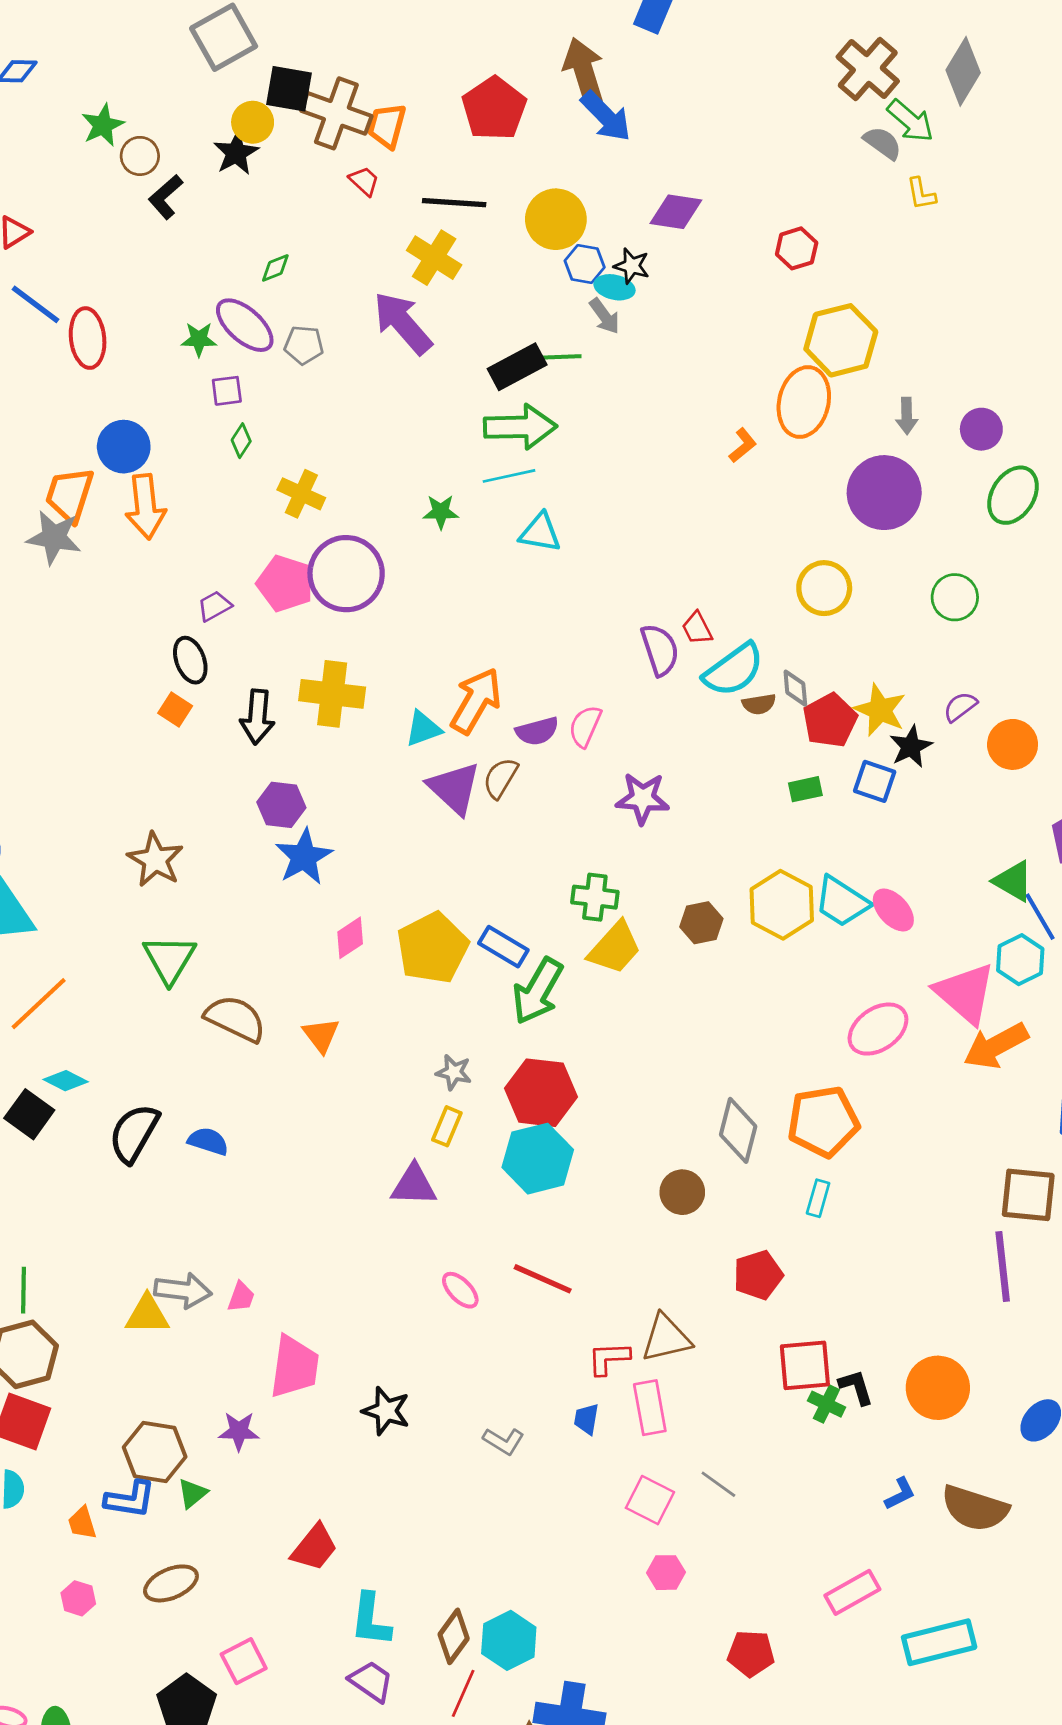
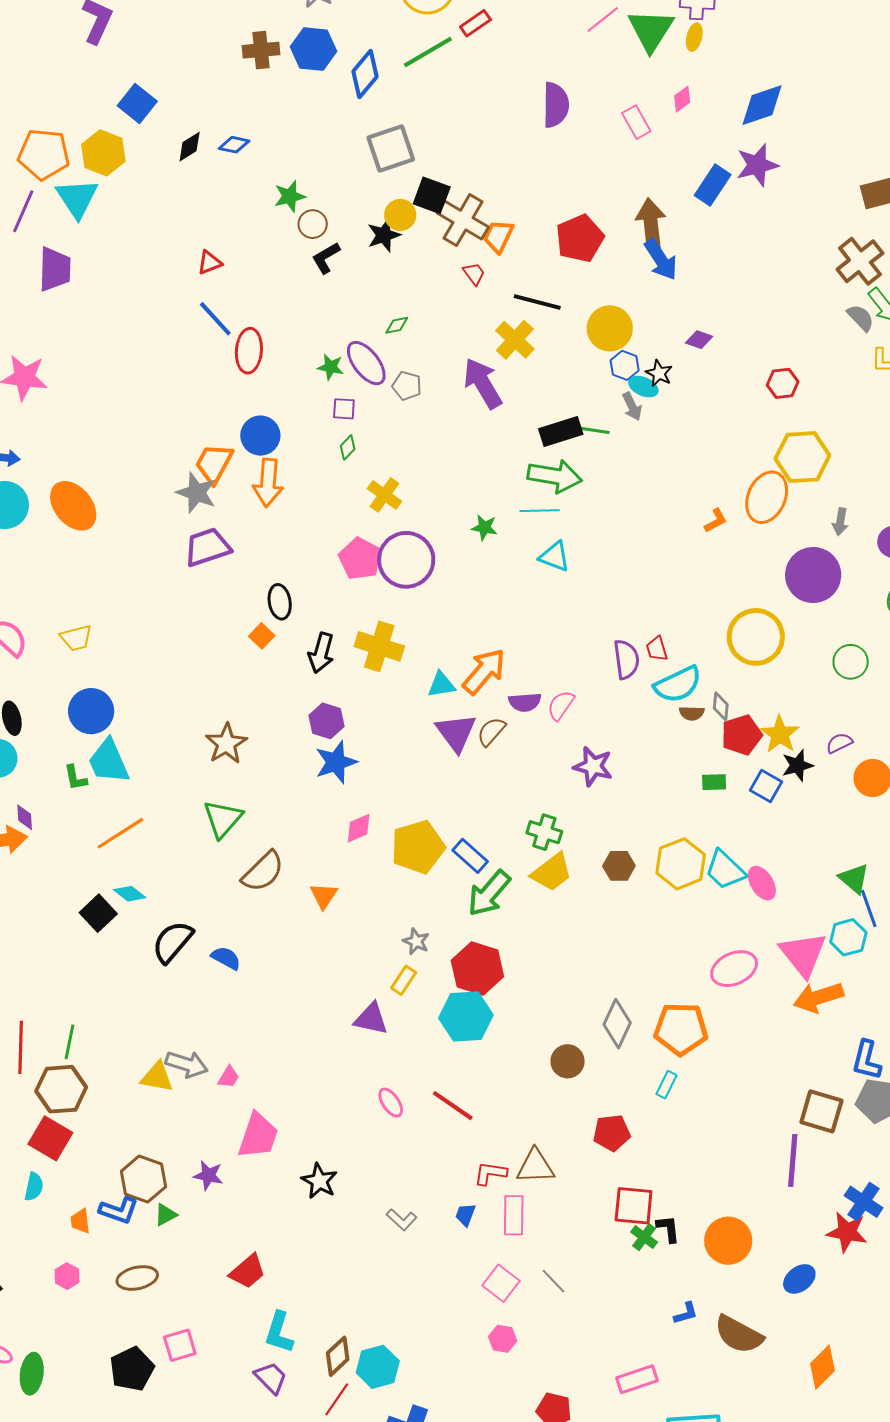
purple diamond: (676, 212) -> (699, 340), size x0.7
yellow circle: (824, 588) -> (756, 637), size x1.4
purple trapezoid: (214, 606) -> (207, 547), moved, size x1.8
brown semicircle: (235, 1019) -> (263, 872), turned 99

